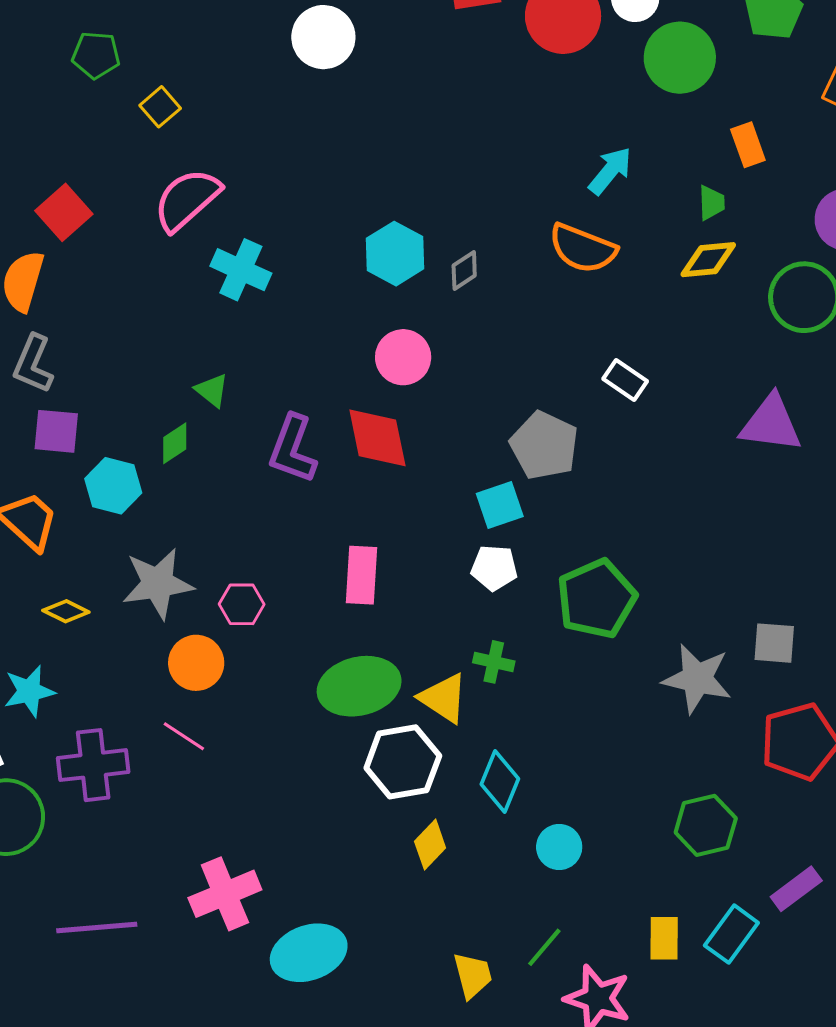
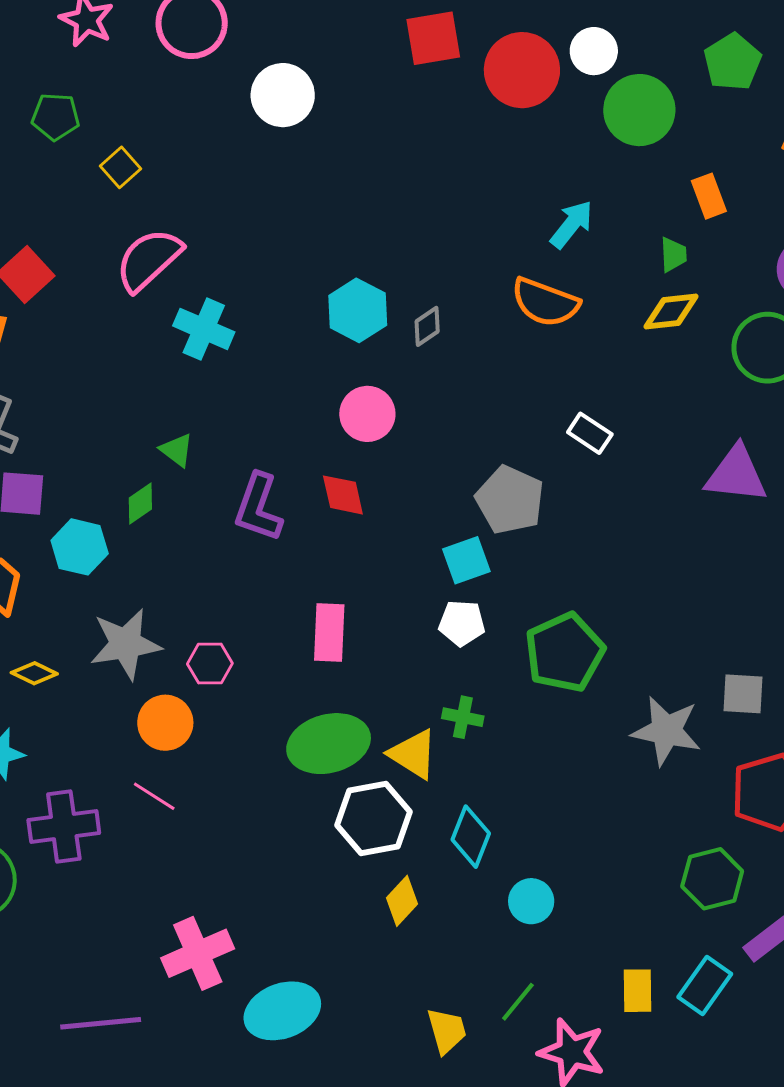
red diamond: (377, 438) -> (343, 495), size x0.7
green hexagon: (706, 825) -> (712, 879), moved
purple line: (97, 928) -> (101, 1023), moved

